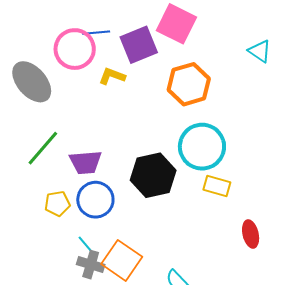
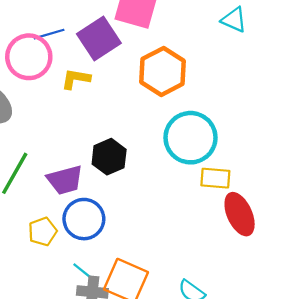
black hexagon: (153, 175) -> (109, 157), moved, size x0.7
red ellipse: (251, 234) -> (240, 214), moved, size x1.4

